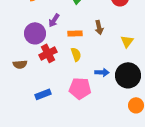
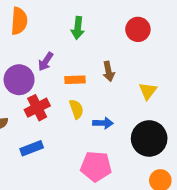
blue arrow: (102, 72) -> (103, 123), moved
pink pentagon: (80, 88) -> (96, 166), moved
blue rectangle: (43, 94) -> (32, 148), moved

